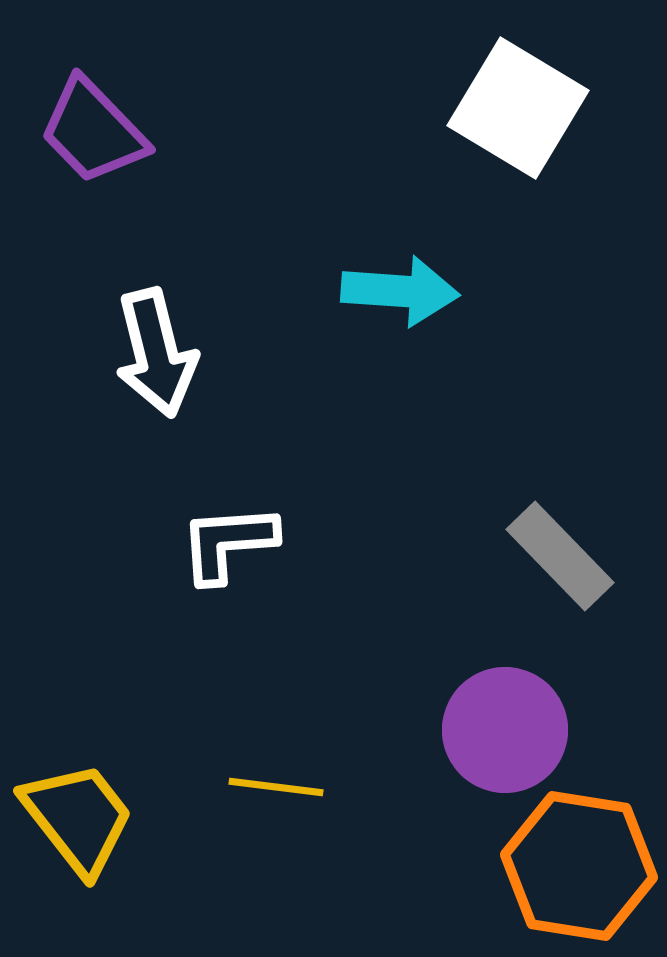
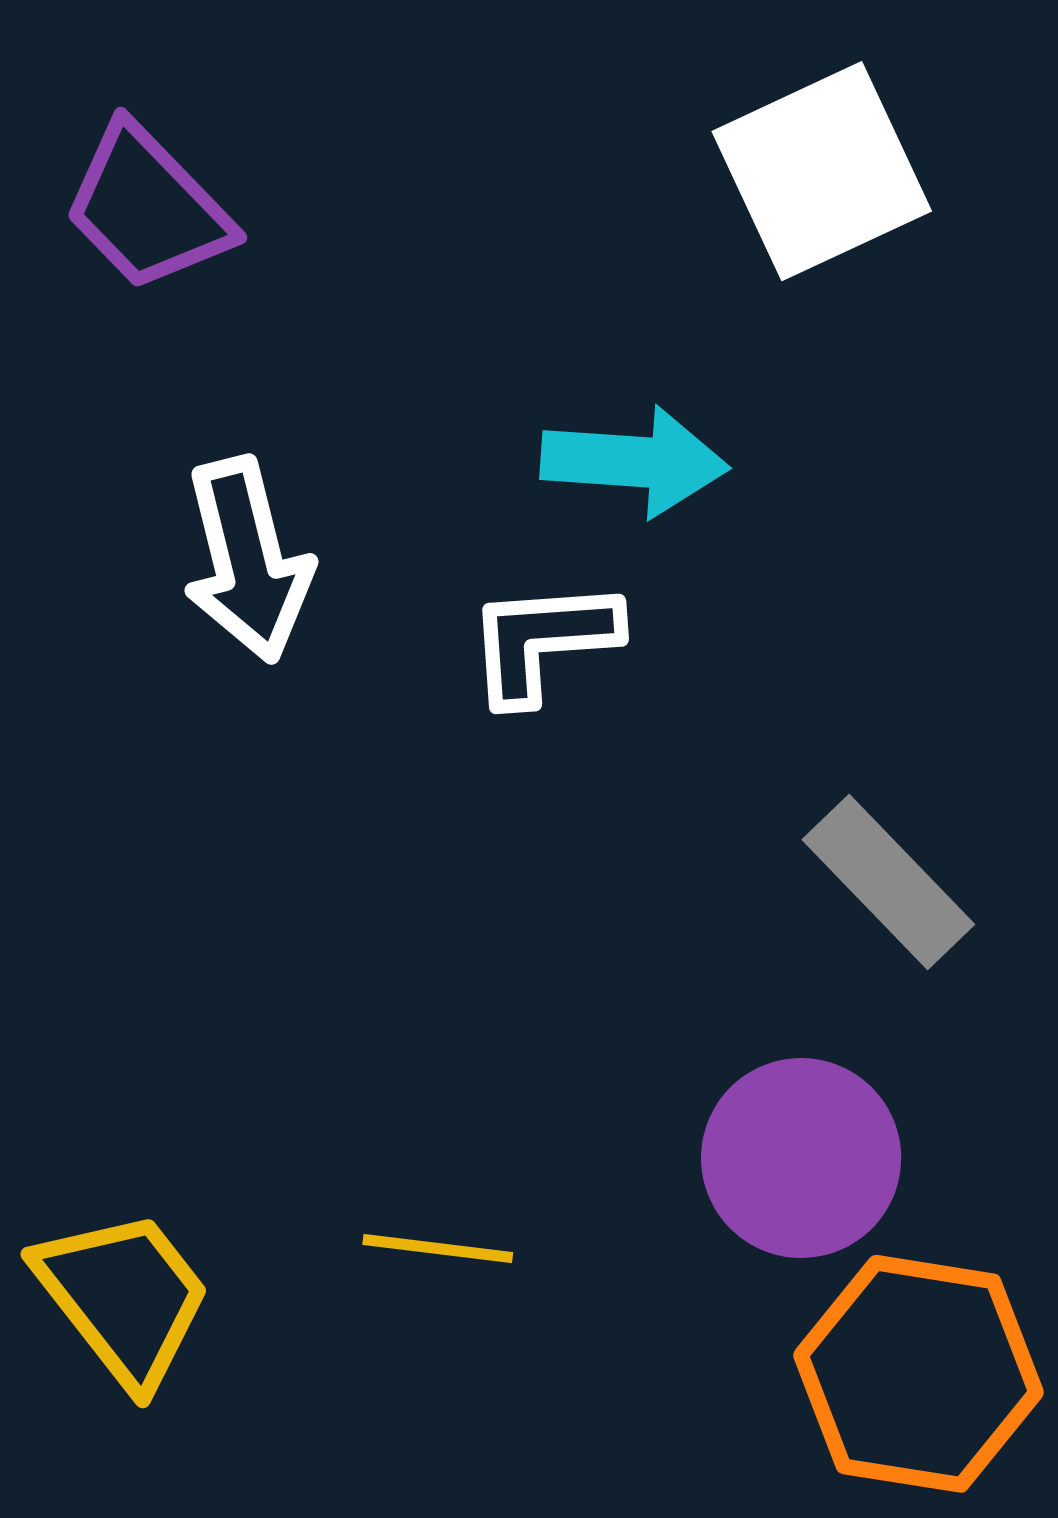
white square: (518, 108) -> (822, 171), turned 34
white L-shape: (228, 543) -> (542, 641), moved

